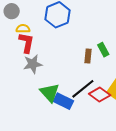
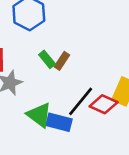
green rectangle: (103, 50) -> (47, 59), moved
brown rectangle: (88, 56) -> (62, 61), moved, turned 40

